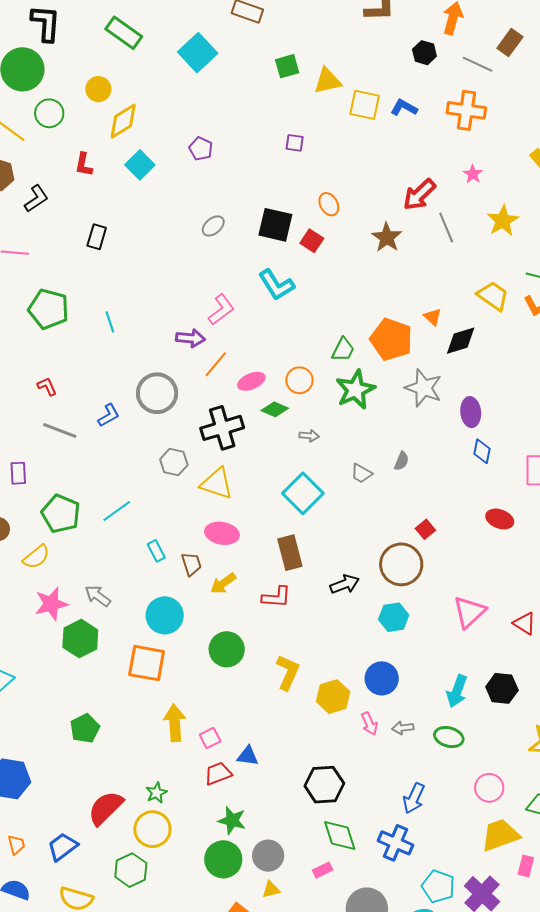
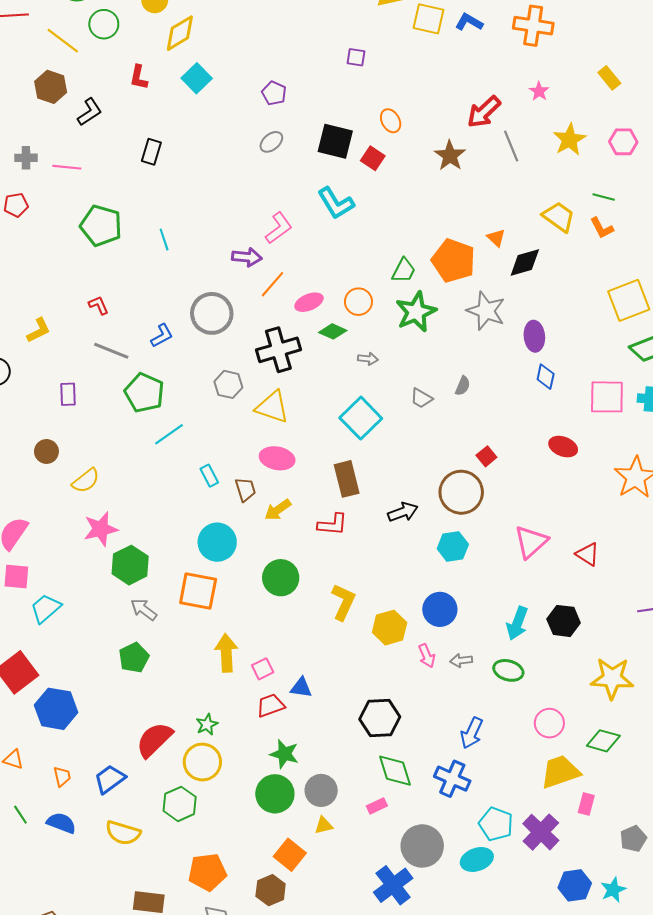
purple pentagon: (201, 149) -> (274, 93), moved
green pentagon: (61, 514) -> (144, 393), moved
gray arrow: (98, 596) -> (144, 609), moved

